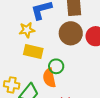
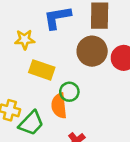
yellow star: (27, 30) -> (25, 39), moved

